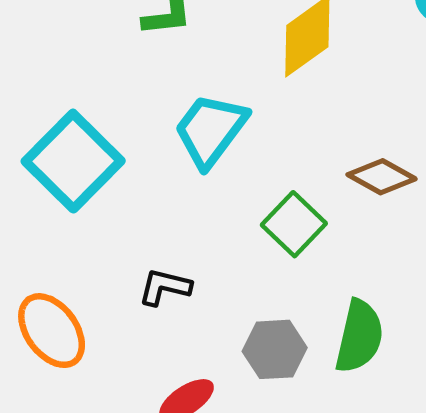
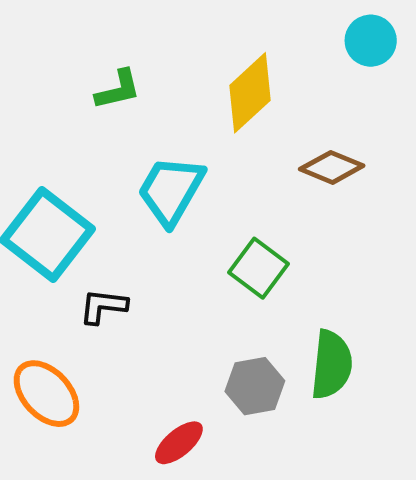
brown diamond: (382, 177) -> (332, 167), moved
black L-shape: (165, 287) -> (103, 306), moved

